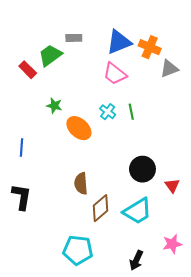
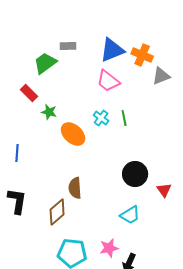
red rectangle: (28, 70) -> (29, 93), moved
brown diamond: (100, 208) -> (57, 212), moved
cyan trapezoid: (137, 211) -> (130, 215), size x0.7
pink star: (172, 244) -> (109, 248), moved

